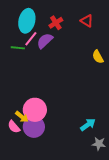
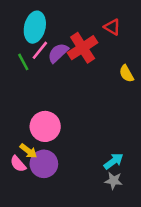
red cross: (56, 23) -> (83, 48), moved, size x1.6
green line: (18, 48) -> (23, 62), turned 56
pink circle: (35, 110) -> (45, 126), moved
gray star: (99, 144) -> (114, 181), moved

